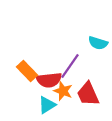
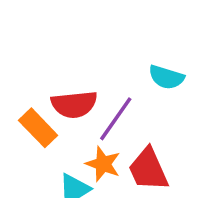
red semicircle: (49, 80) -> (74, 104), moved

